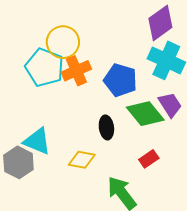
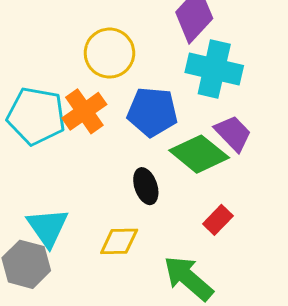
yellow circle: (63, 42) -> (109, 53), moved
cyan triangle: (37, 141) -> (48, 227), turned 44

